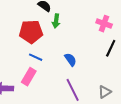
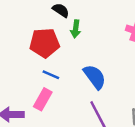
blue semicircle: (70, 60) -> (95, 77), size x1.5

